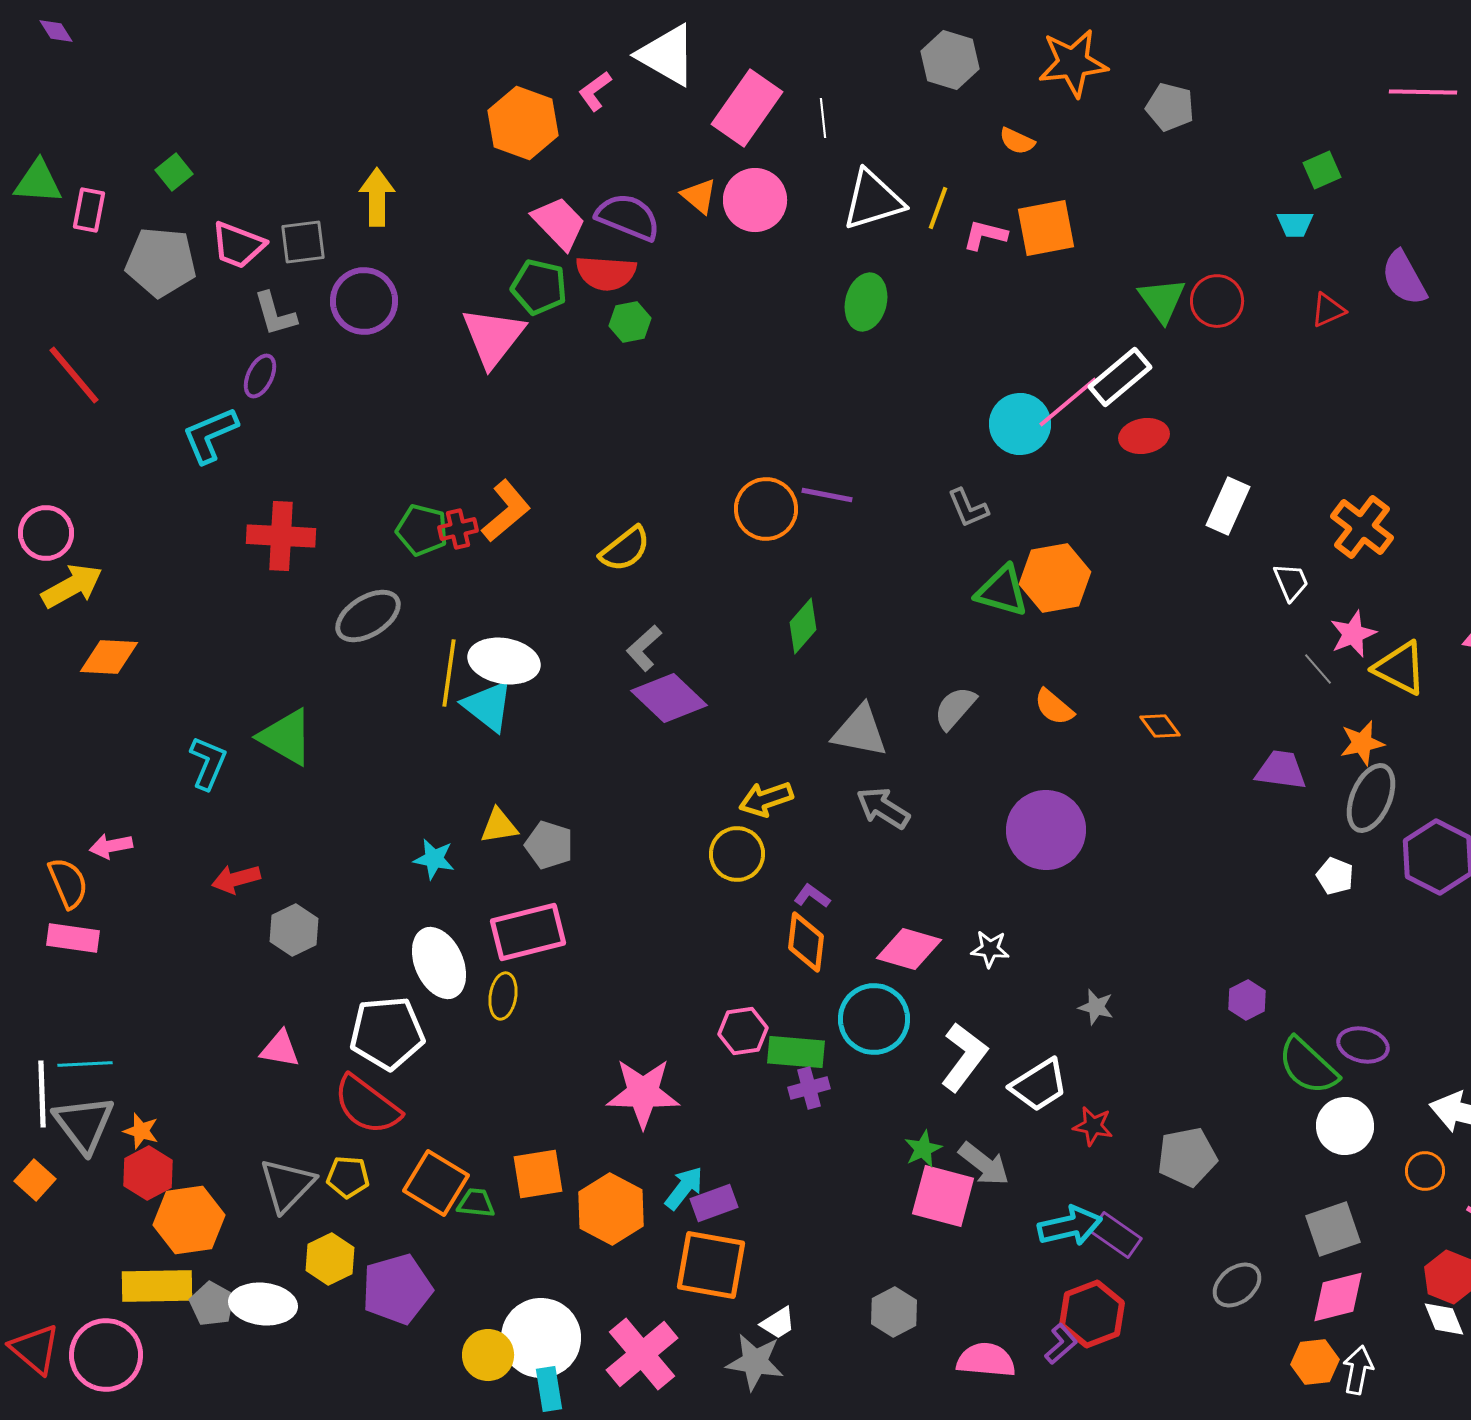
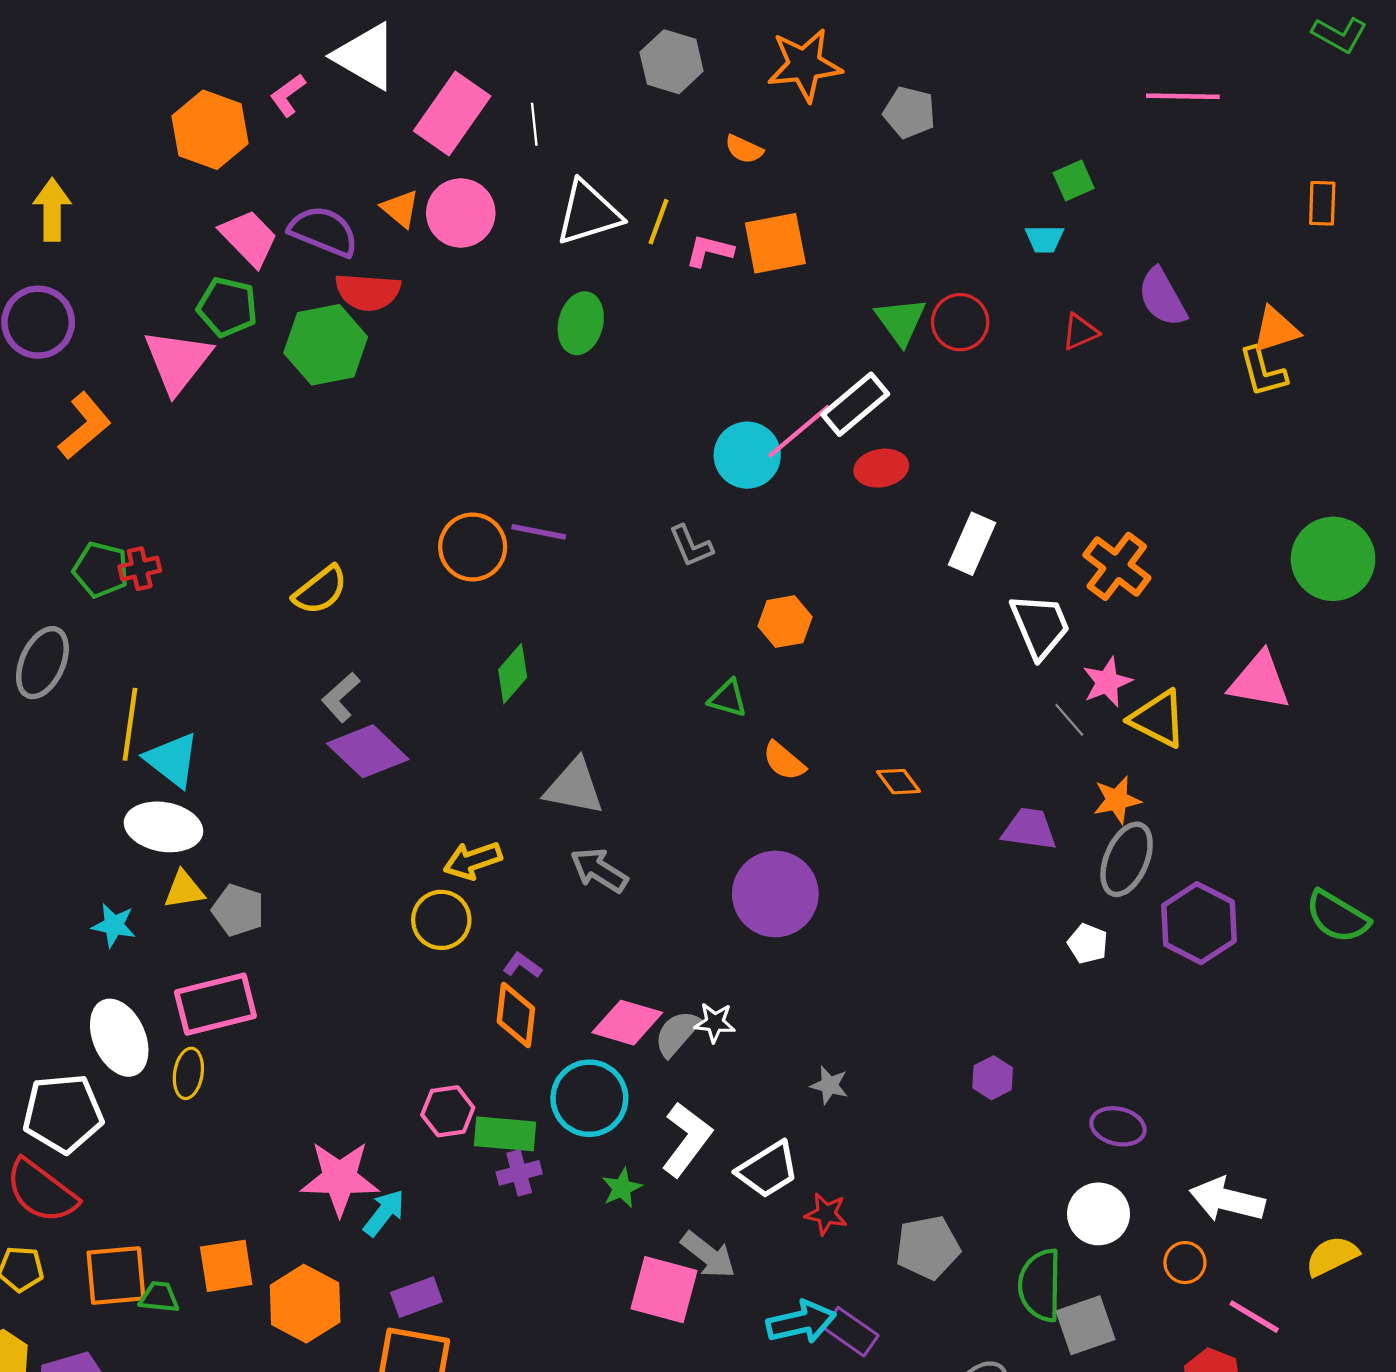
red semicircle: (606, 273) -> (368, 292), moved
green hexagon: (630, 322) -> (326, 345), size x1.8
orange L-shape: (506, 511) -> (85, 426), moved
orange hexagon: (1055, 578) -> (785, 622), size x0.7
white trapezoid: (1291, 582) -> (1040, 626), size x1.6
green triangle: (1002, 591) -> (728, 698), moved, size x0.7
gray ellipse: (368, 616) -> (42, 663), turned -34
white ellipse: (504, 661) -> (164, 827), moved
gray semicircle: (955, 708) -> (677, 1033), moved
green semicircle: (1308, 1066) -> (1040, 1285), moved, turned 48
green star: (923, 1149) -> (622, 1188), moved
orange square: (436, 1183) -> (116, 1276), turned -36
cyan arrow: (684, 1188) -> (384, 1213), moved

